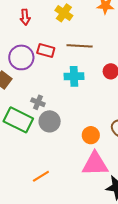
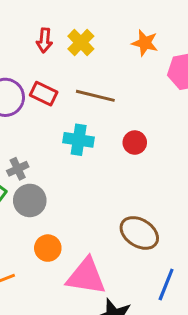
red arrow: (25, 17) -> (44, 40), moved
gray cross: (38, 102) -> (18, 169), turned 32
orange circle: (91, 135) -> (48, 248), moved

